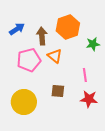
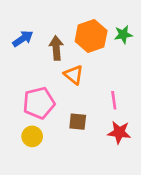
green star: (93, 44) -> (123, 35), moved
pink pentagon: (29, 60) -> (39, 103), moved
yellow circle: (24, 102) -> (32, 136), size x0.6

